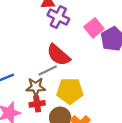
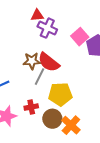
gray line: (48, 70) -> (40, 77), turned -36
brown star: (36, 87) -> (32, 61), moved

